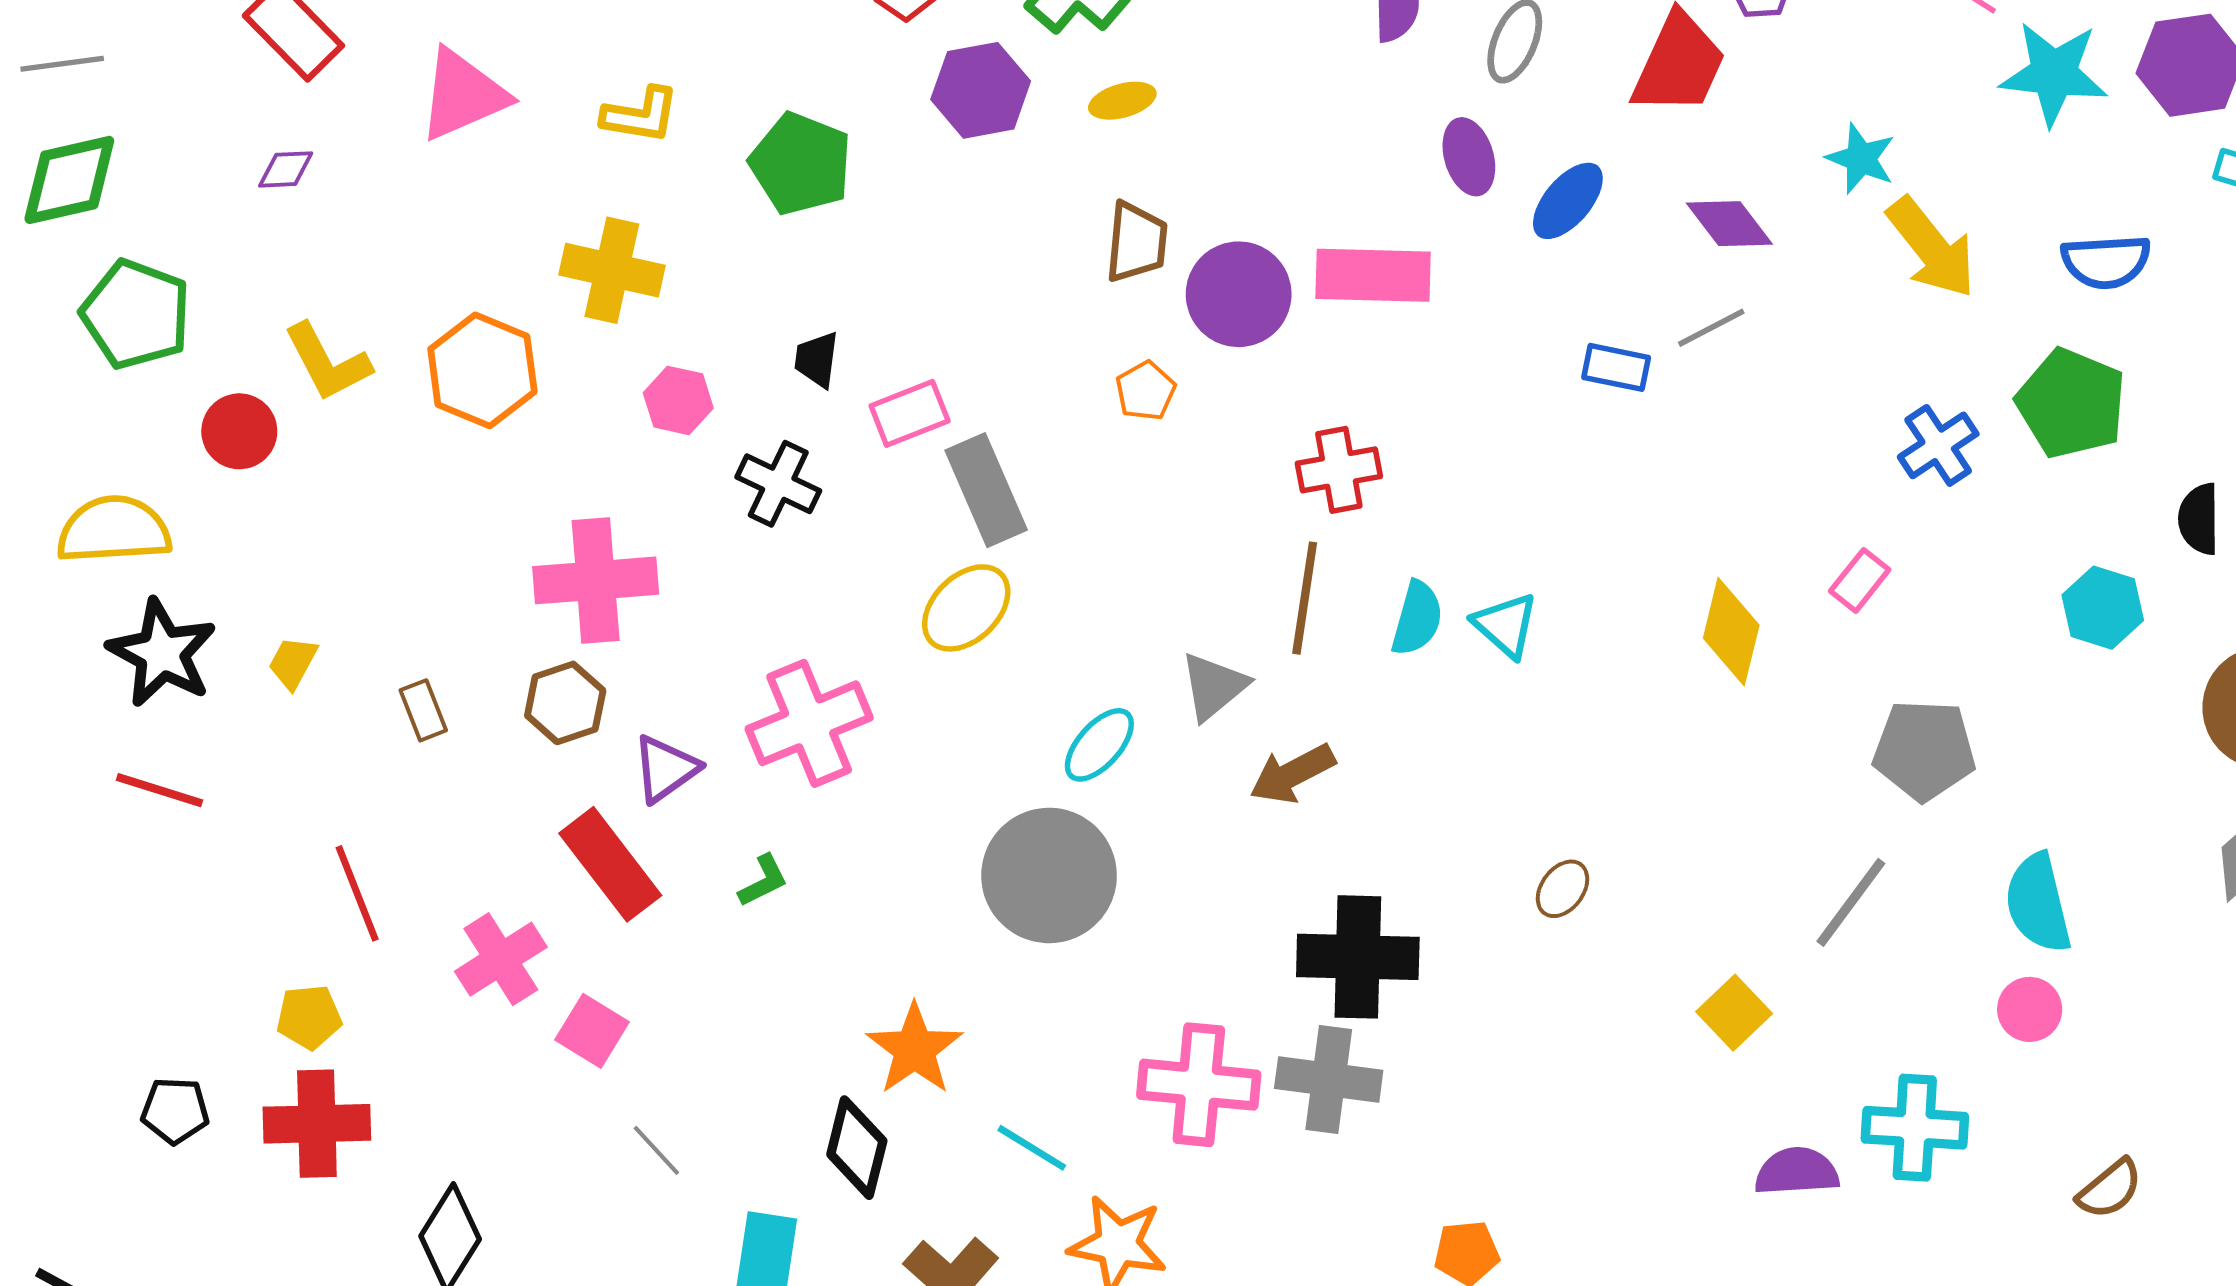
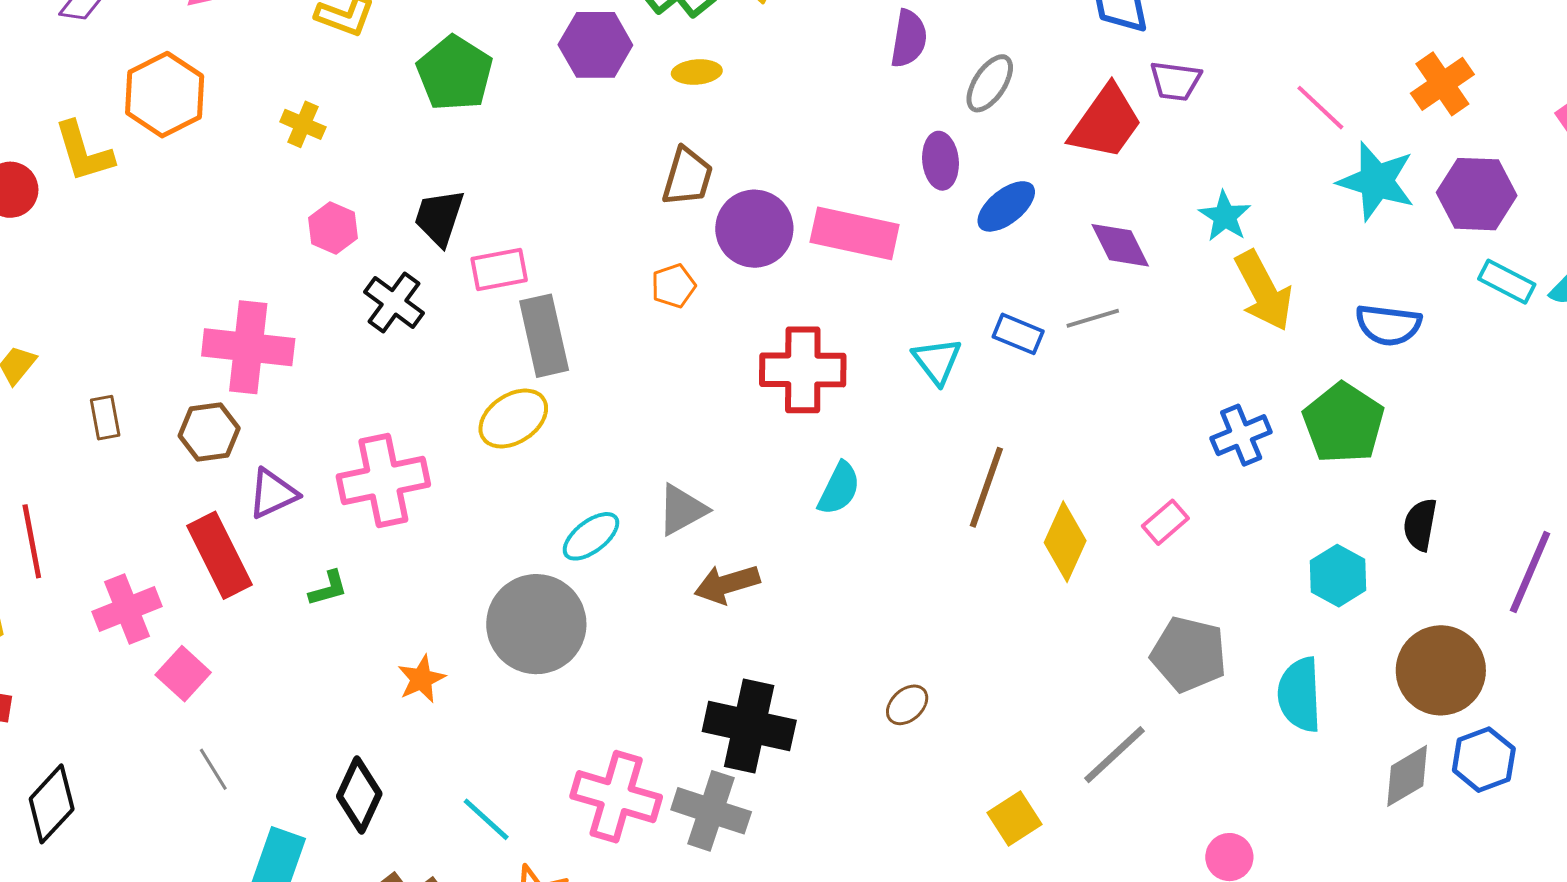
yellow cross: (612, 270) -> (303, 124), size x0.6
black trapezoid: (817, 359) -> (439, 217), size x1.4
orange hexagon: (482, 370) -> (165, 95), moved
red cross: (1339, 470) -> (803, 370), size x1.4
brown line: (1305, 598) -> (986, 487), moved
cyan triangle: (1506, 625) -> (937, 361), moved
cyan semicircle: (2038, 903) -> (1300, 695), moved
orange star: (915, 1049) -> (421, 679), moved, size x0.7

